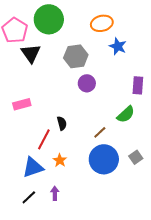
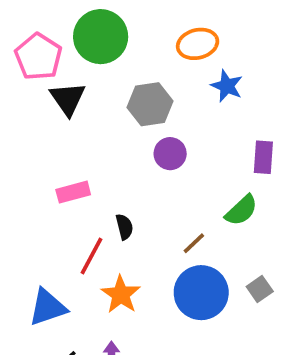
pink rectangle: (22, 104) -> (73, 192), moved
orange star: (60, 160) -> (121, 294), size x1.5
blue triangle: (33, 167) -> (48, 307), moved

